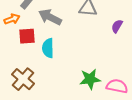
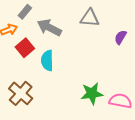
red square: (27, 36) -> (25, 48), turned -36

